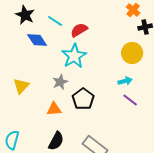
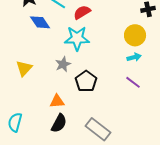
cyan star: (74, 56) -> (77, 38), turned 30
cyan arrow: (125, 81) -> (134, 57), moved
orange triangle: (54, 109) -> (57, 101), moved

